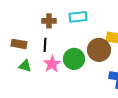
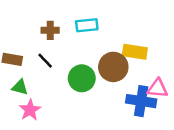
black line: (45, 45) -> (45, 61), turned -48
pink star: (52, 64) -> (30, 110), moved

